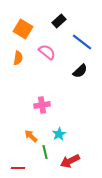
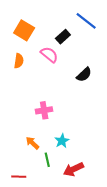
black rectangle: (59, 21) -> (63, 37), moved
blue line: (82, 42) -> (86, 21), moved

